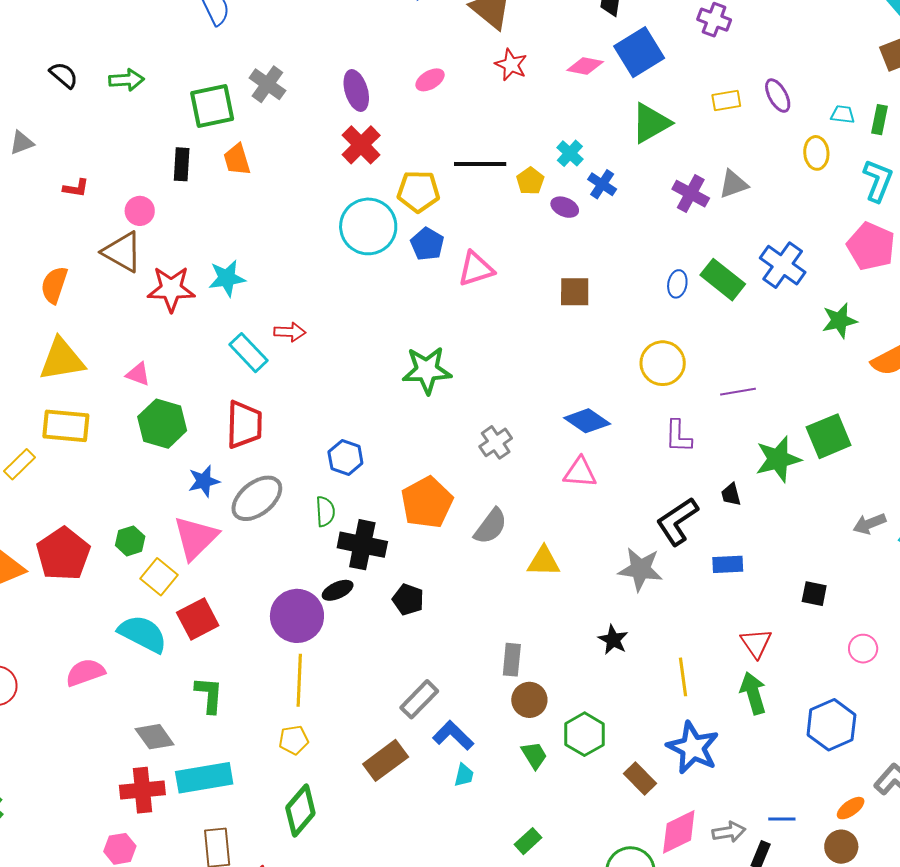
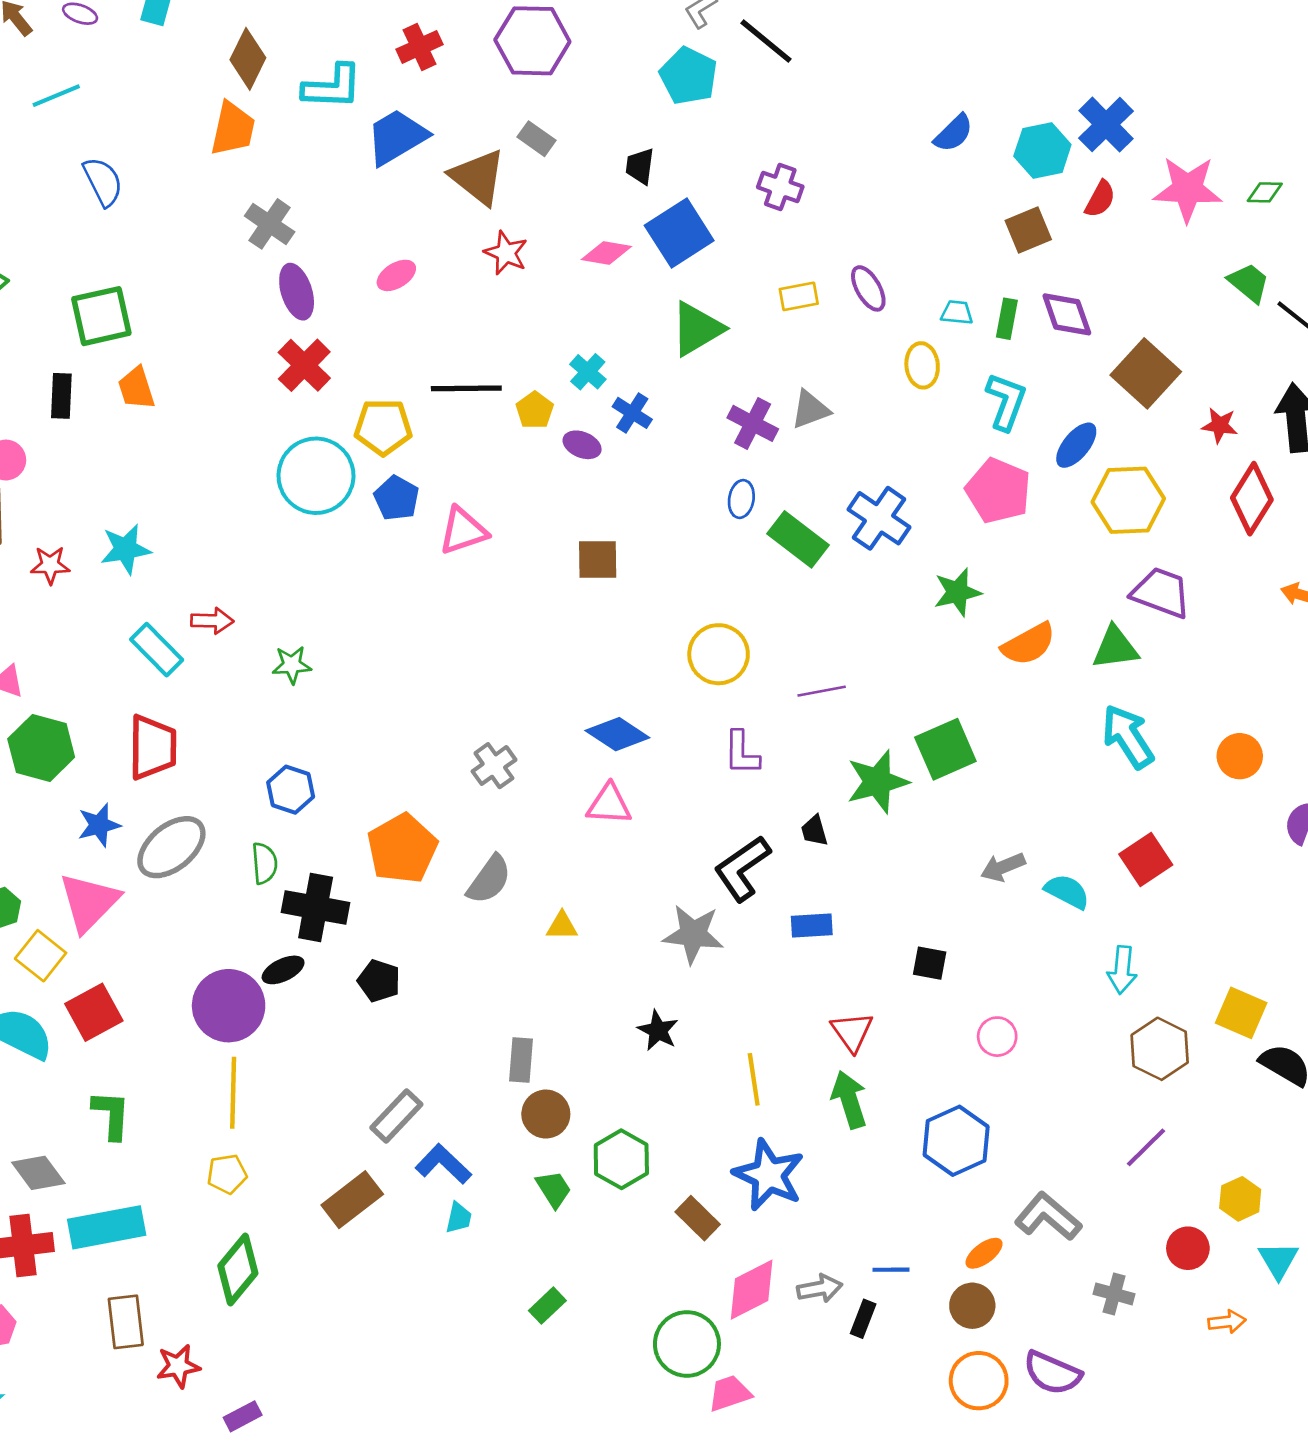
gray cross: (267, 84) -> (270, 224), moved
blue ellipse: (677, 284) -> (741, 499), moved
red star: (171, 289) -> (50, 565), size x0.6
green star: (427, 370) -> (292, 665), moved, size x0.6
yellow triangle: (544, 561) -> (562, 926), size x0.7

